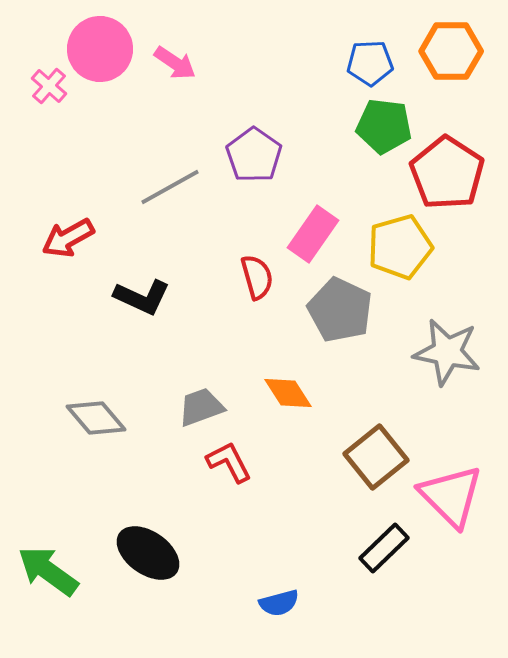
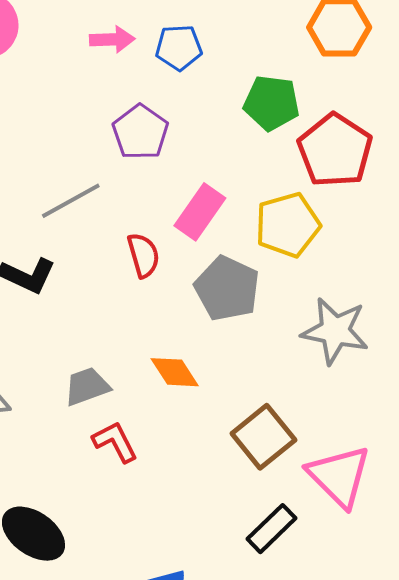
pink arrow: (175, 63) -> (112, 39), moved, turned -36
blue pentagon: (370, 63) -> (179, 47), moved
gray line: (170, 187) -> (71, 201), moved

